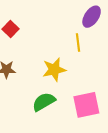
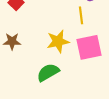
pink square: (86, 105) -> (89, 47), moved

